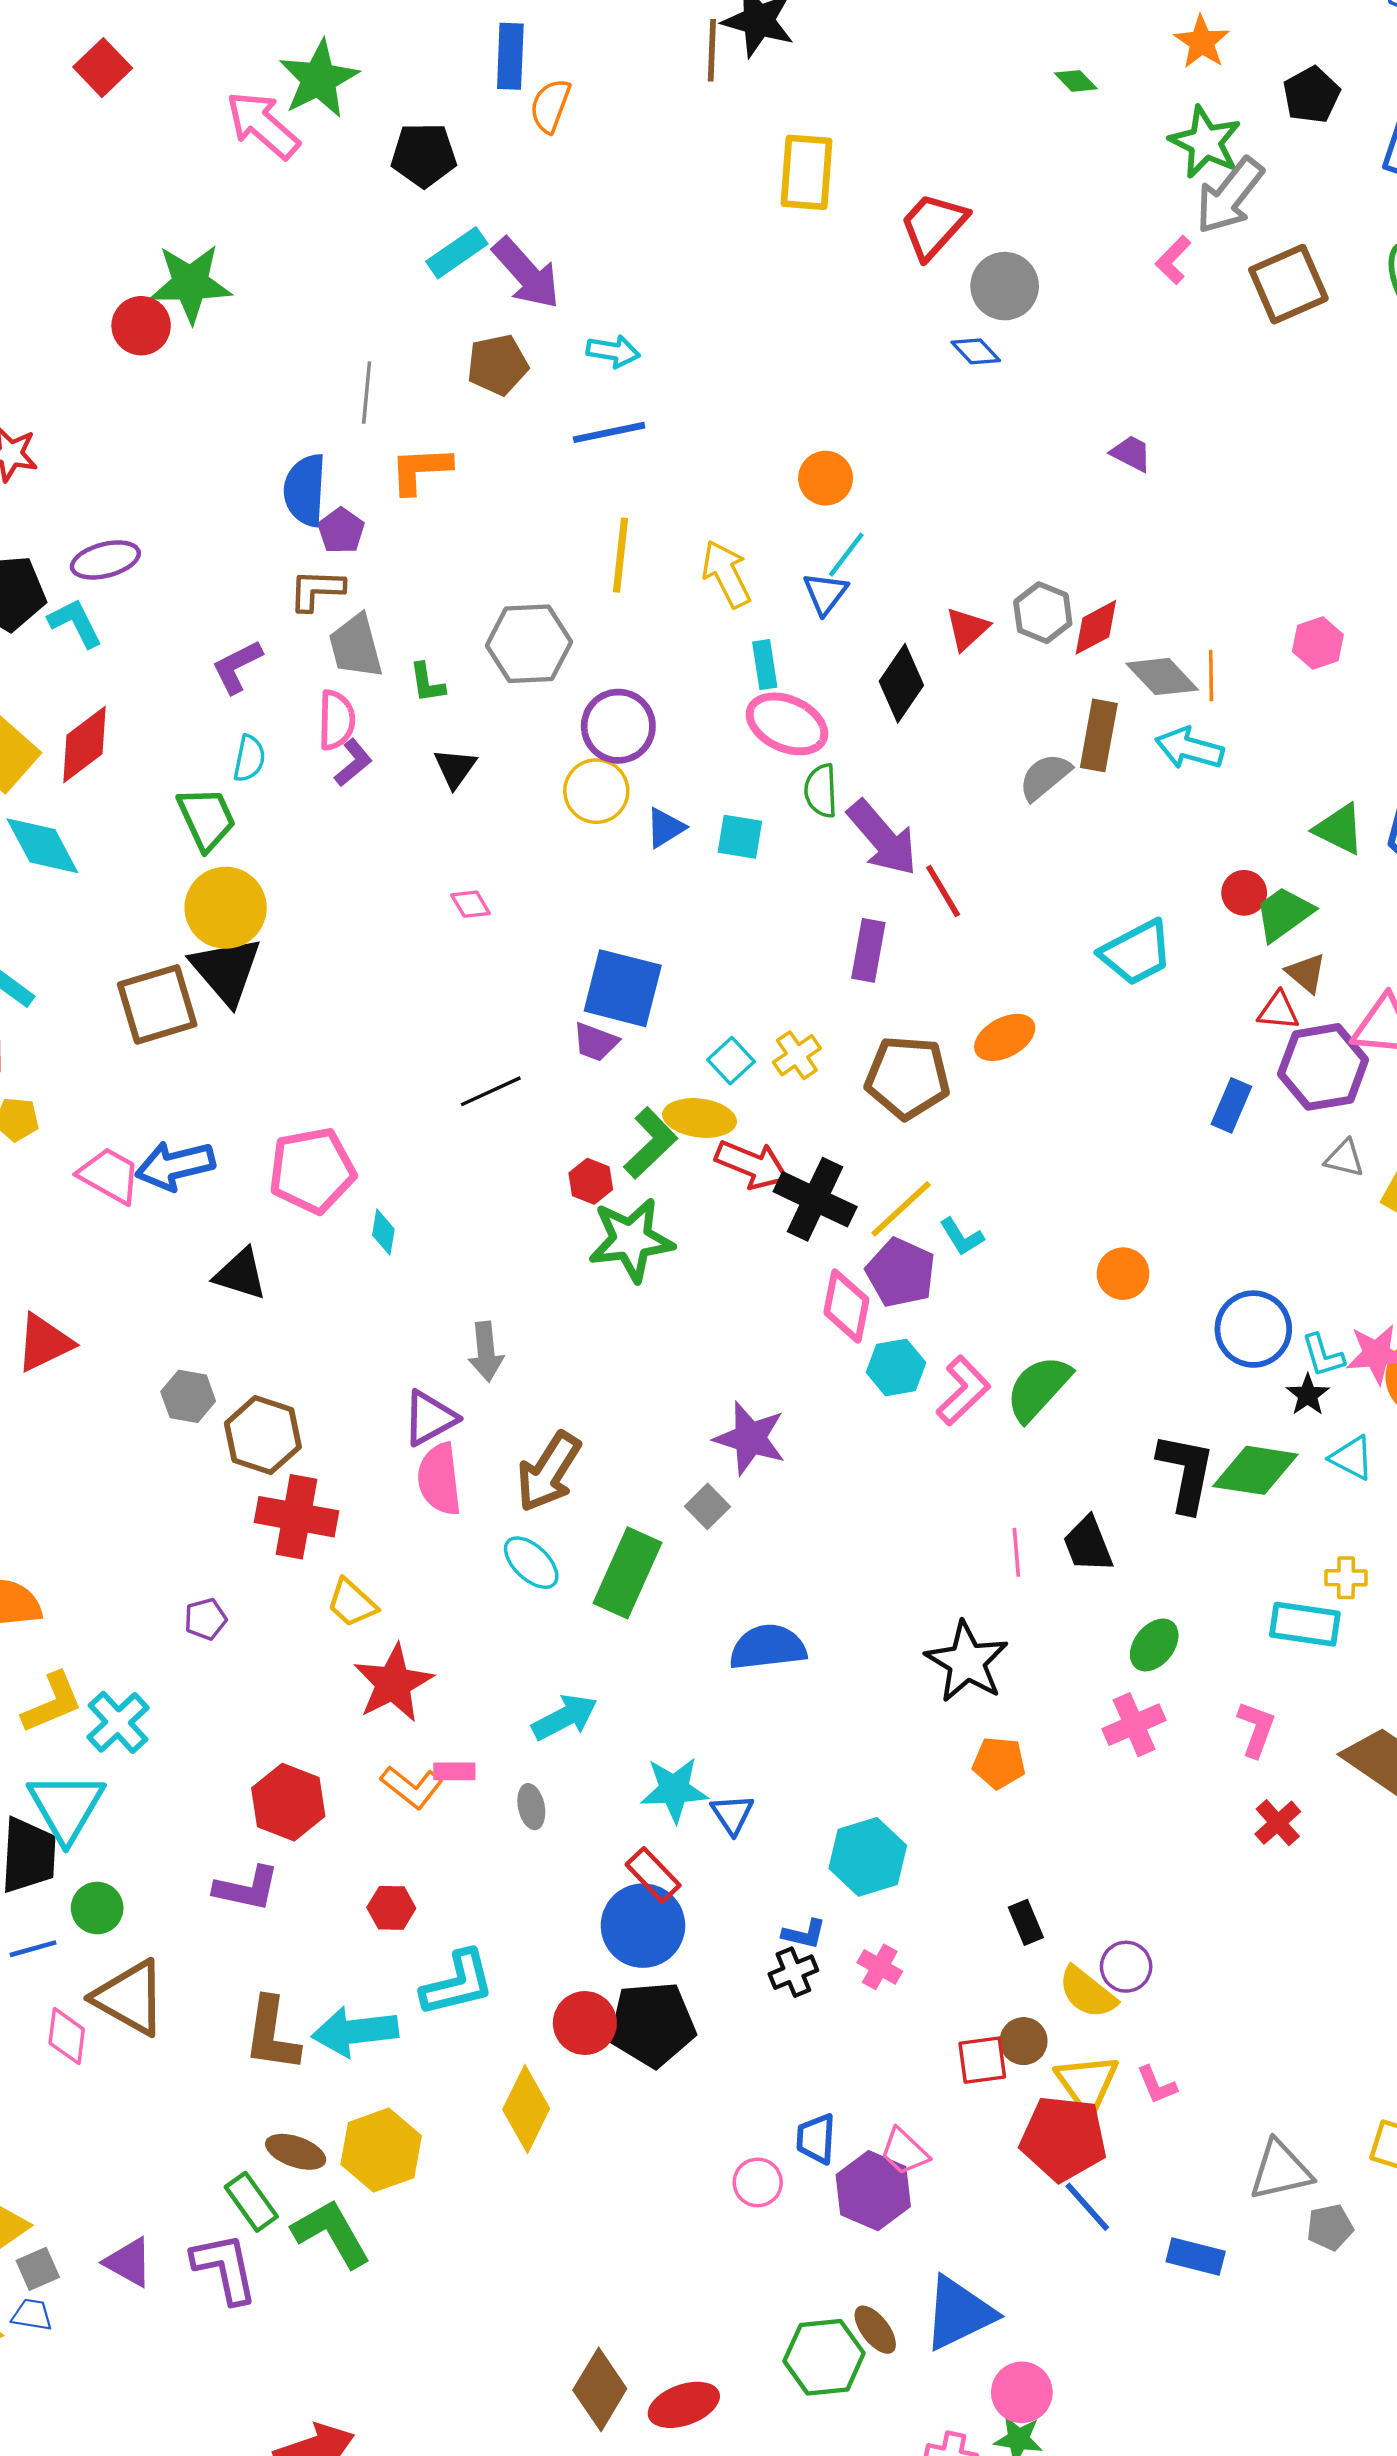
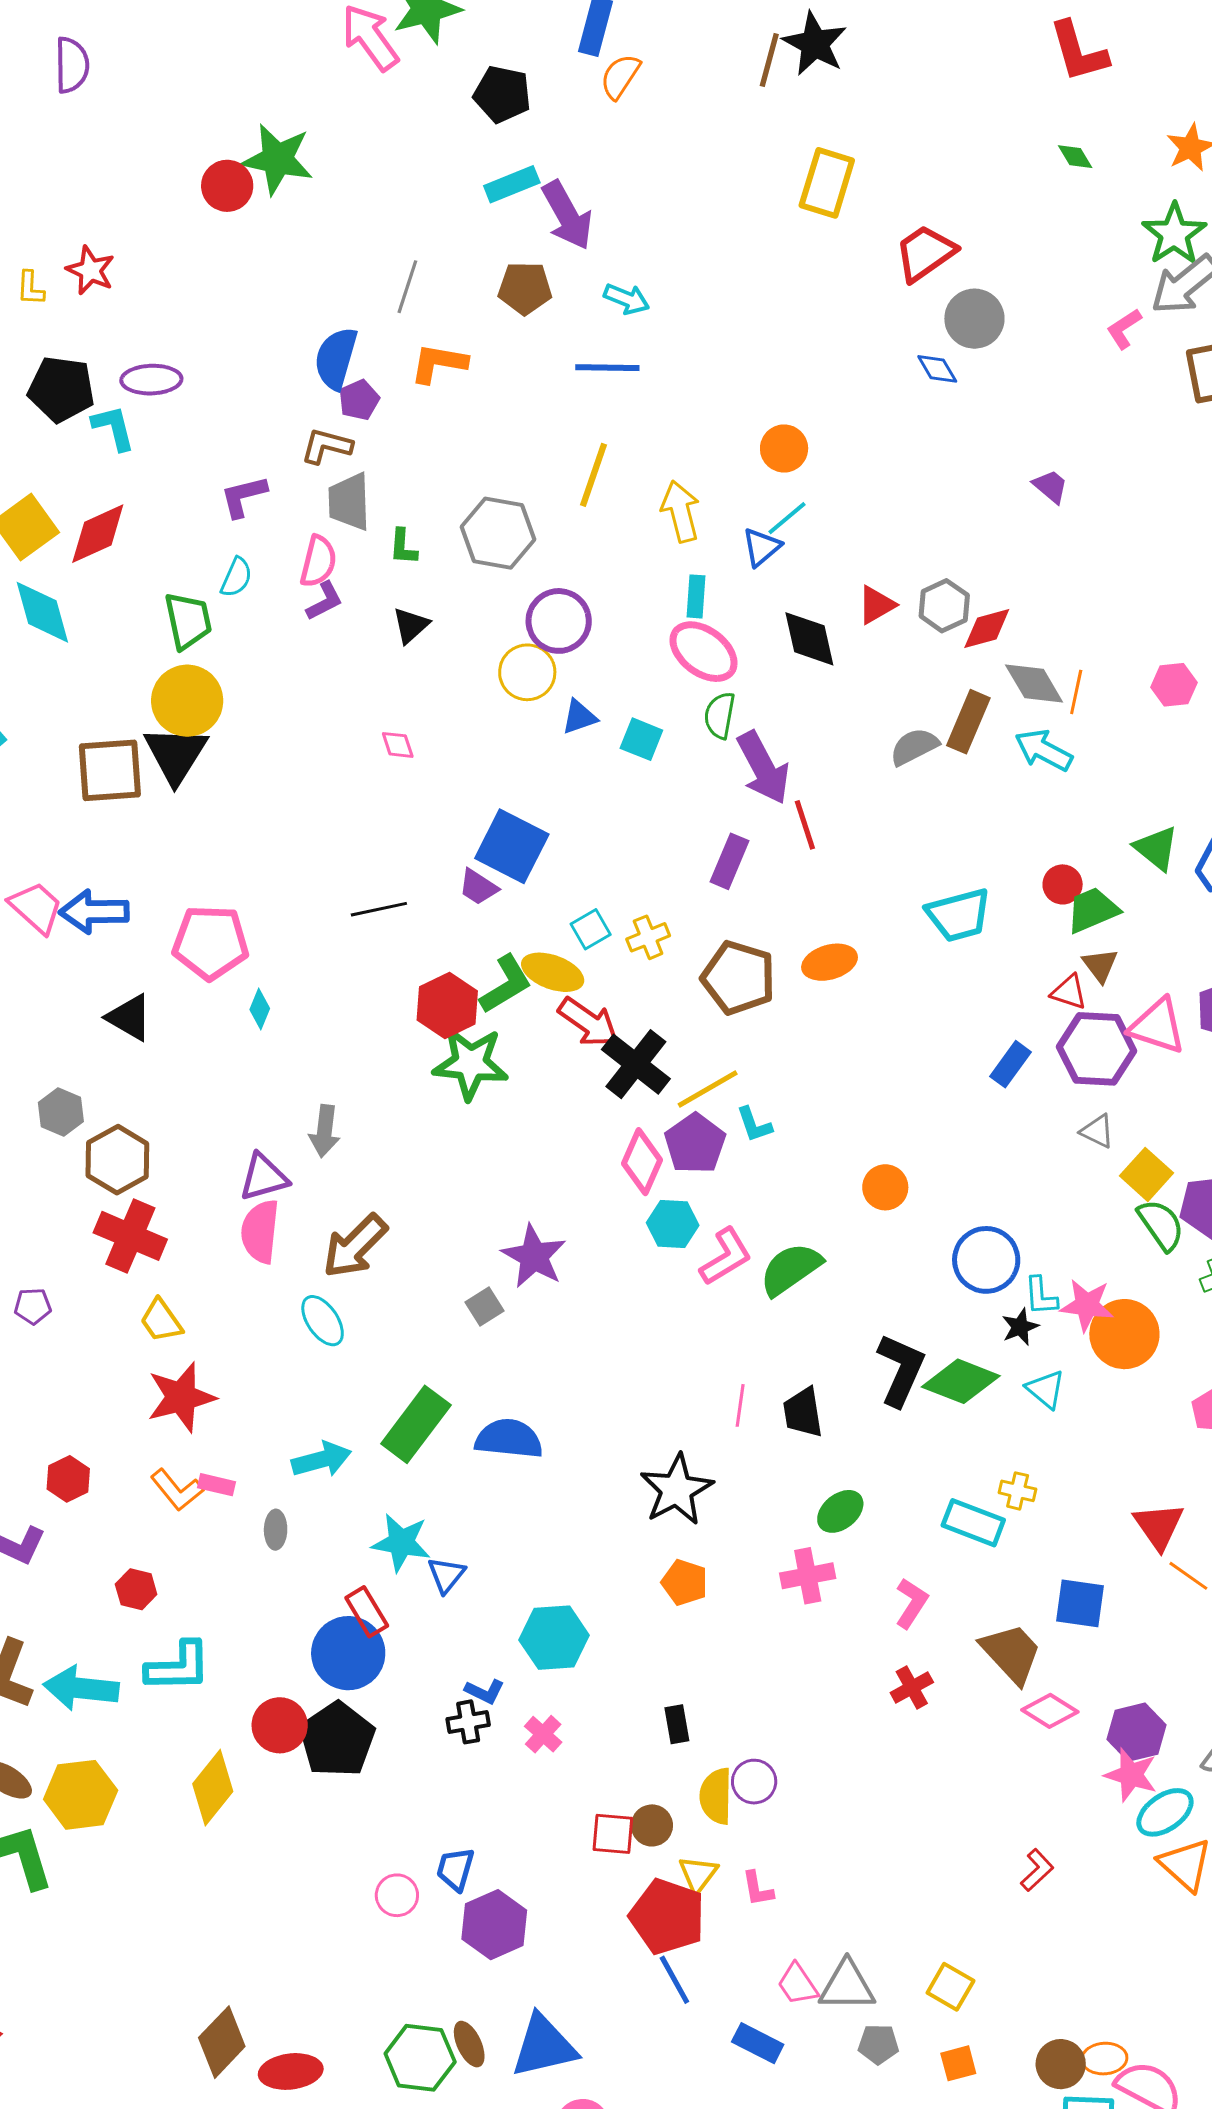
black diamond: (901, 683) -> (809, 639), turned -60
red hexagon: (591, 1181) -> (447, 1005), size x1.6
green rectangle: (627, 1573) -> (416, 1424), moved
red hexagon: (288, 1802) -> (68, 1479), size x0.7
yellow semicircle: (1087, 1992) -> (716, 1796), turned 40
black pentagon: (652, 2024) -> (337, 1739), turned 30
yellow triangle: (1087, 2084) -> (698, 1874), size x0.7
pink trapezoid: (904, 2152) -> (798, 1984), moved

